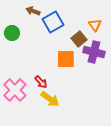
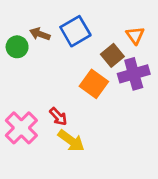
brown arrow: (33, 11) -> (40, 34), moved
purple cross: (94, 52) -> (134, 74), turned -30
orange square: (66, 59) -> (94, 84), turned 36

